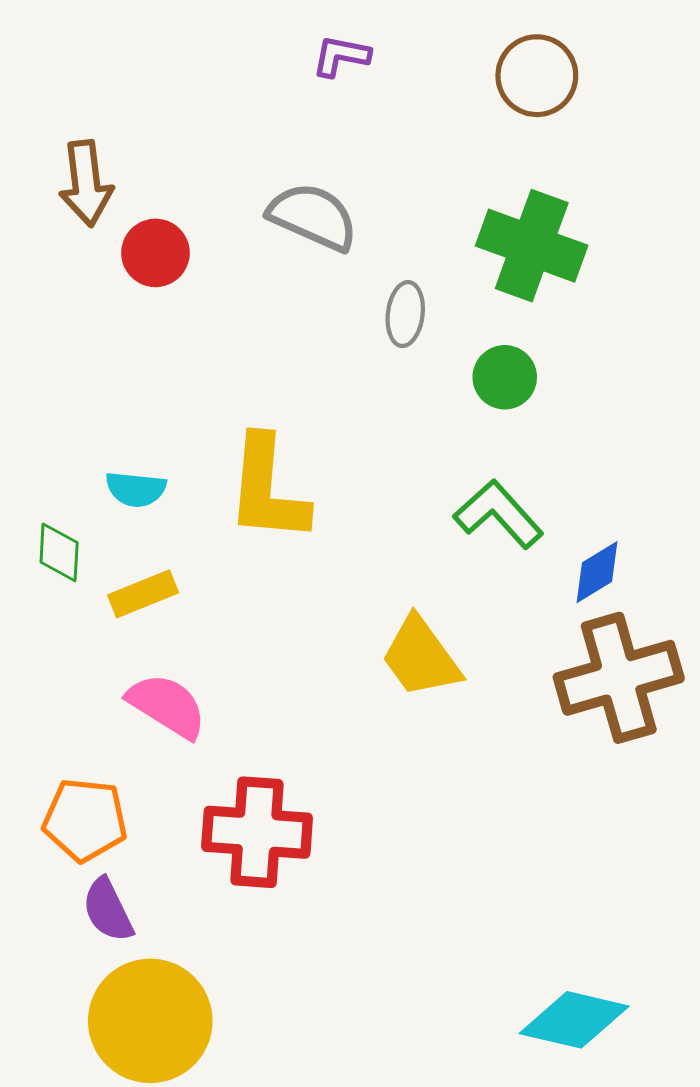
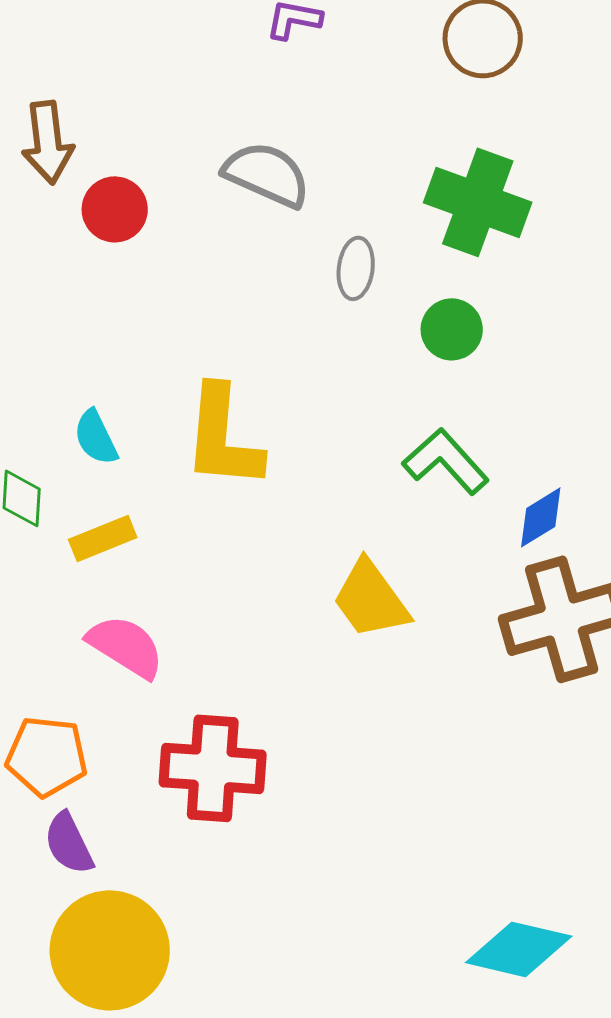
cyan semicircle: (136, 489) -> (96, 437), turned 58

